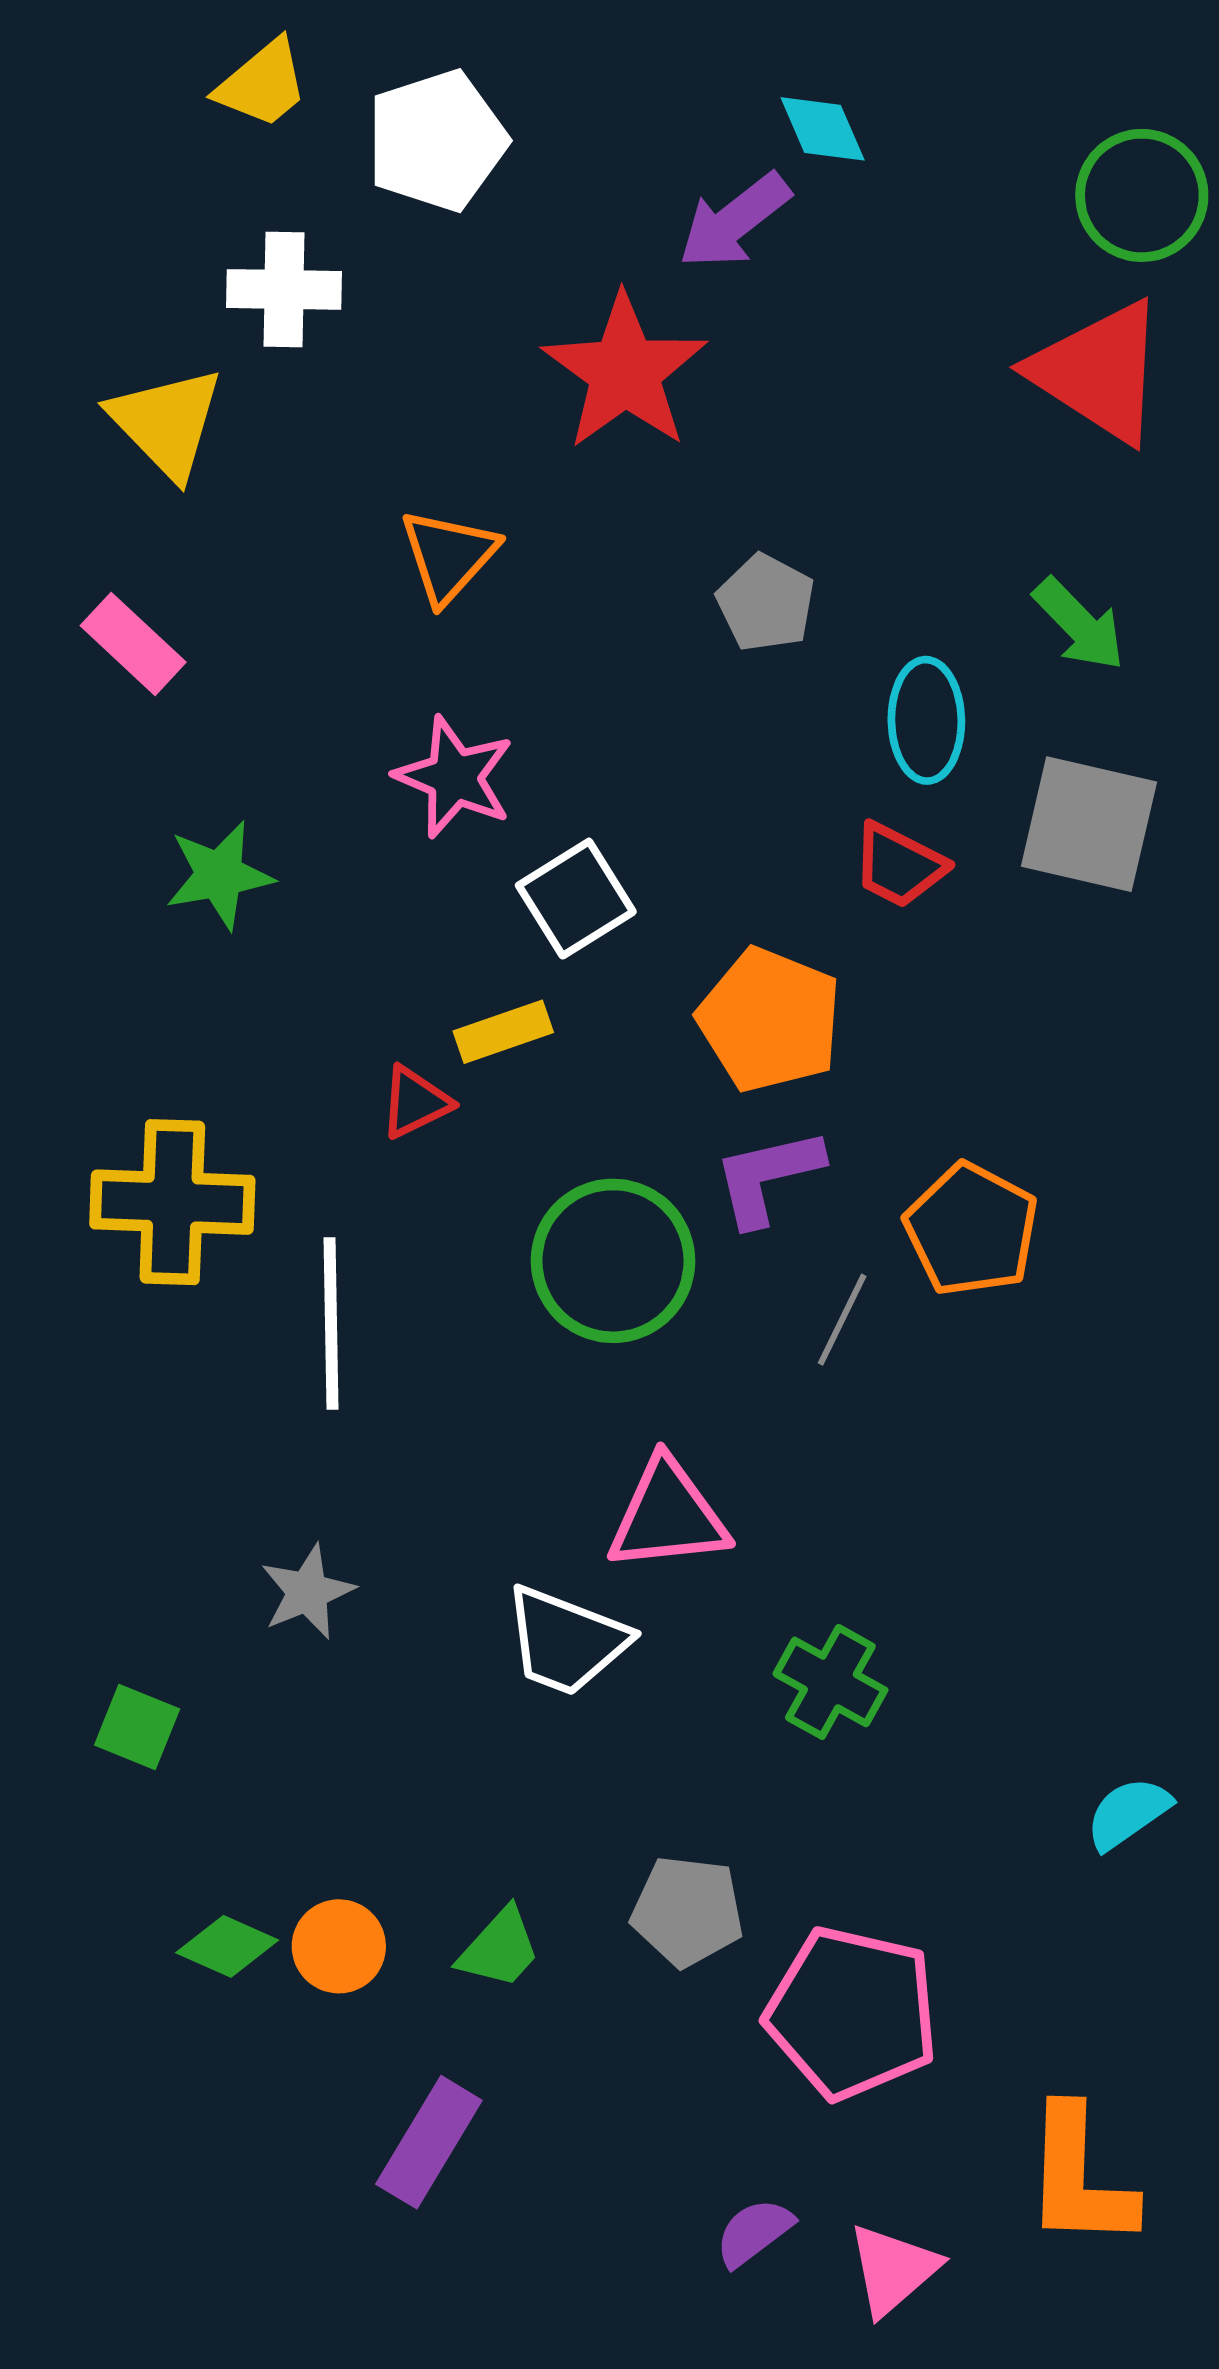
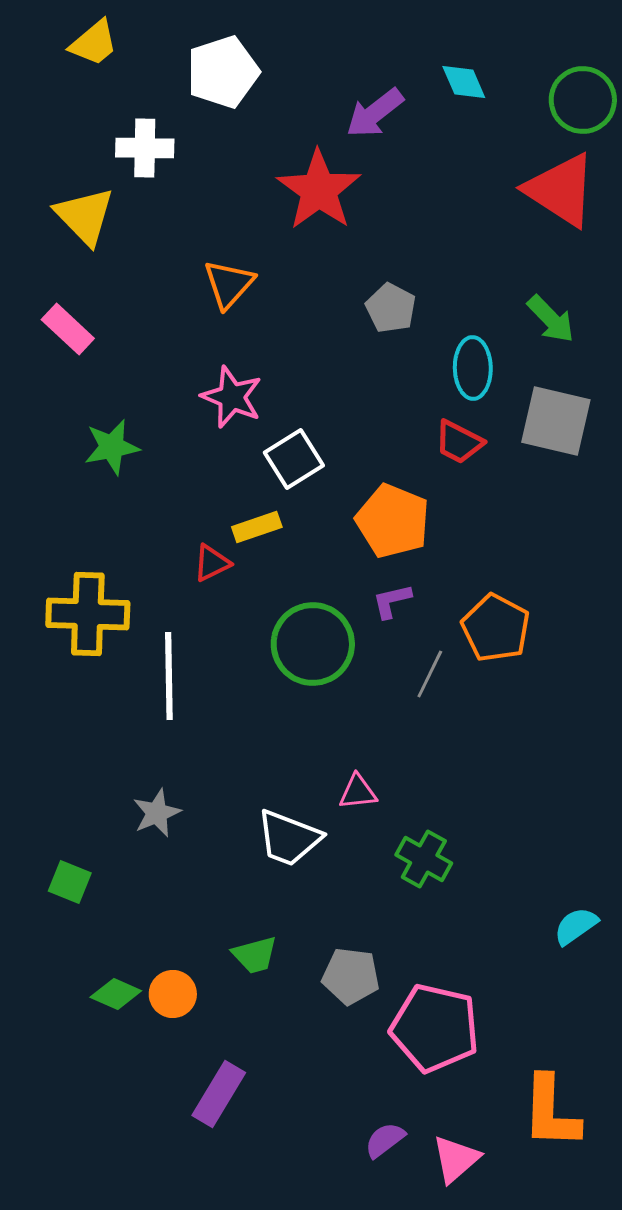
yellow trapezoid: (262, 84) -> (94, 43), moved
cyan diamond: (823, 129) -> (464, 82), moved
purple L-shape: (768, 1177) -> (392, 601), size x0.7
pink triangle: (668, 1515) -> (358, 792), moved, size x0.6
green trapezoid: (499, 1948) -> (255, 955), moved, turned 33

